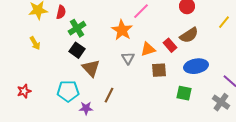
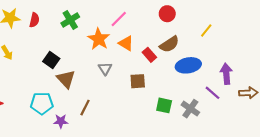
green cross: (77, 28) -> (70, 20), moved
orange triangle: (148, 49) -> (126, 43), moved, turned 49
blue ellipse: (196, 66) -> (188, 65), moved
gray cross: (221, 102) -> (190, 109), moved

